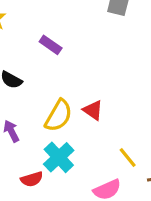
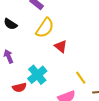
yellow semicircle: (59, 116) -> (45, 28), moved

